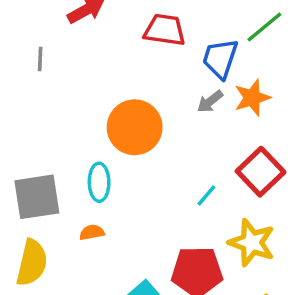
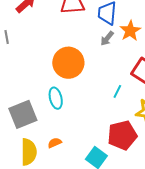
orange semicircle: (92, 232) -> (55, 143), moved

